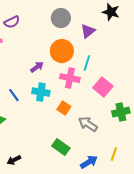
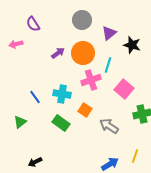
black star: (111, 12) -> (132, 45), moved
purple semicircle: (12, 22) -> (33, 24), turned 84
purple arrow: (37, 67) -> (58, 53), moved
pink cross: (70, 78) -> (91, 80), turned -30
green rectangle: (61, 147) -> (61, 123), moved

